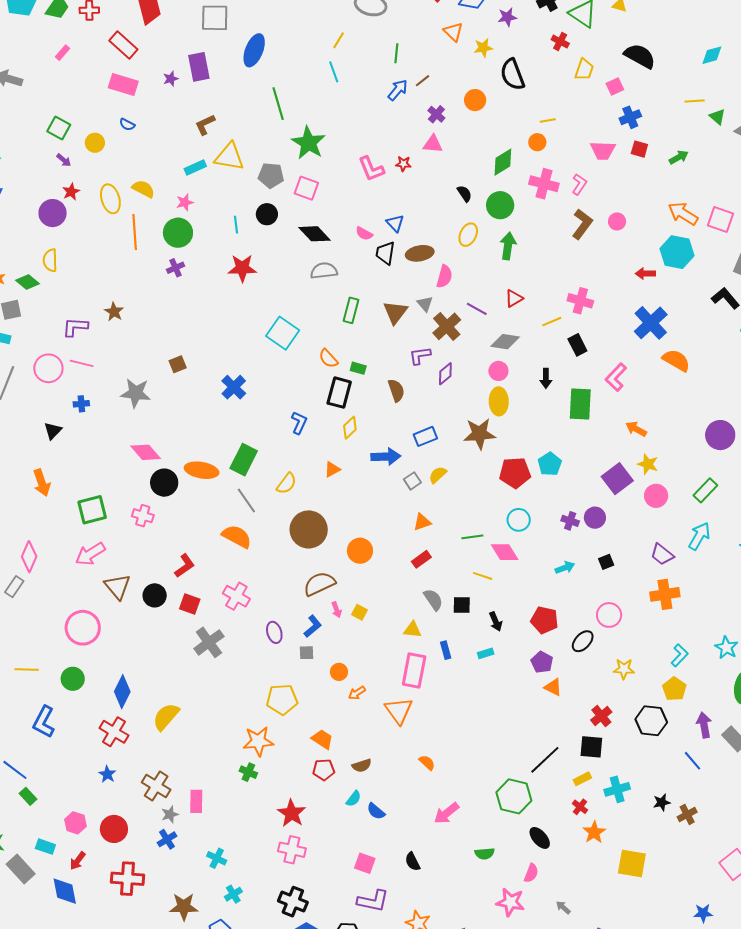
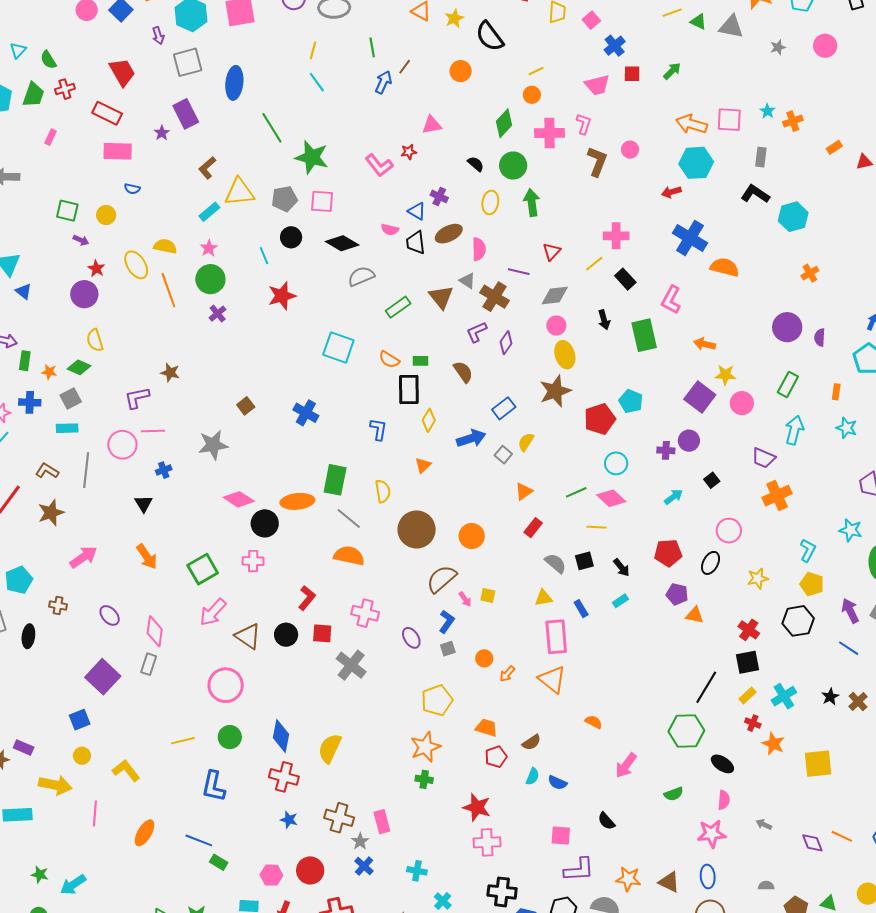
purple cross: (436, 114) -> (439, 196), moved
green rectangle: (351, 310) -> (398, 307), turned 55
yellow semicircle: (286, 484) -> (383, 491), turned -30

